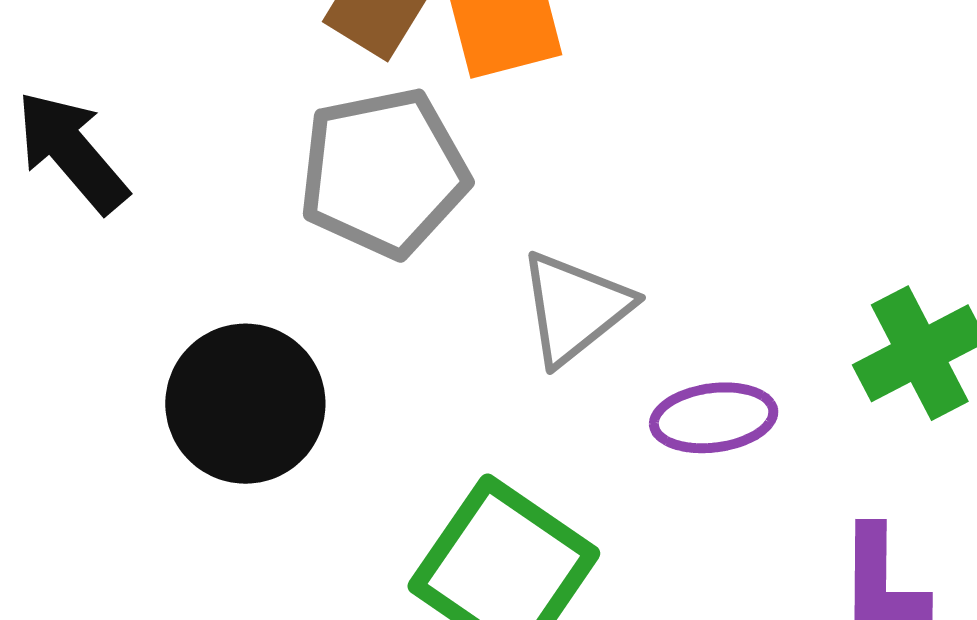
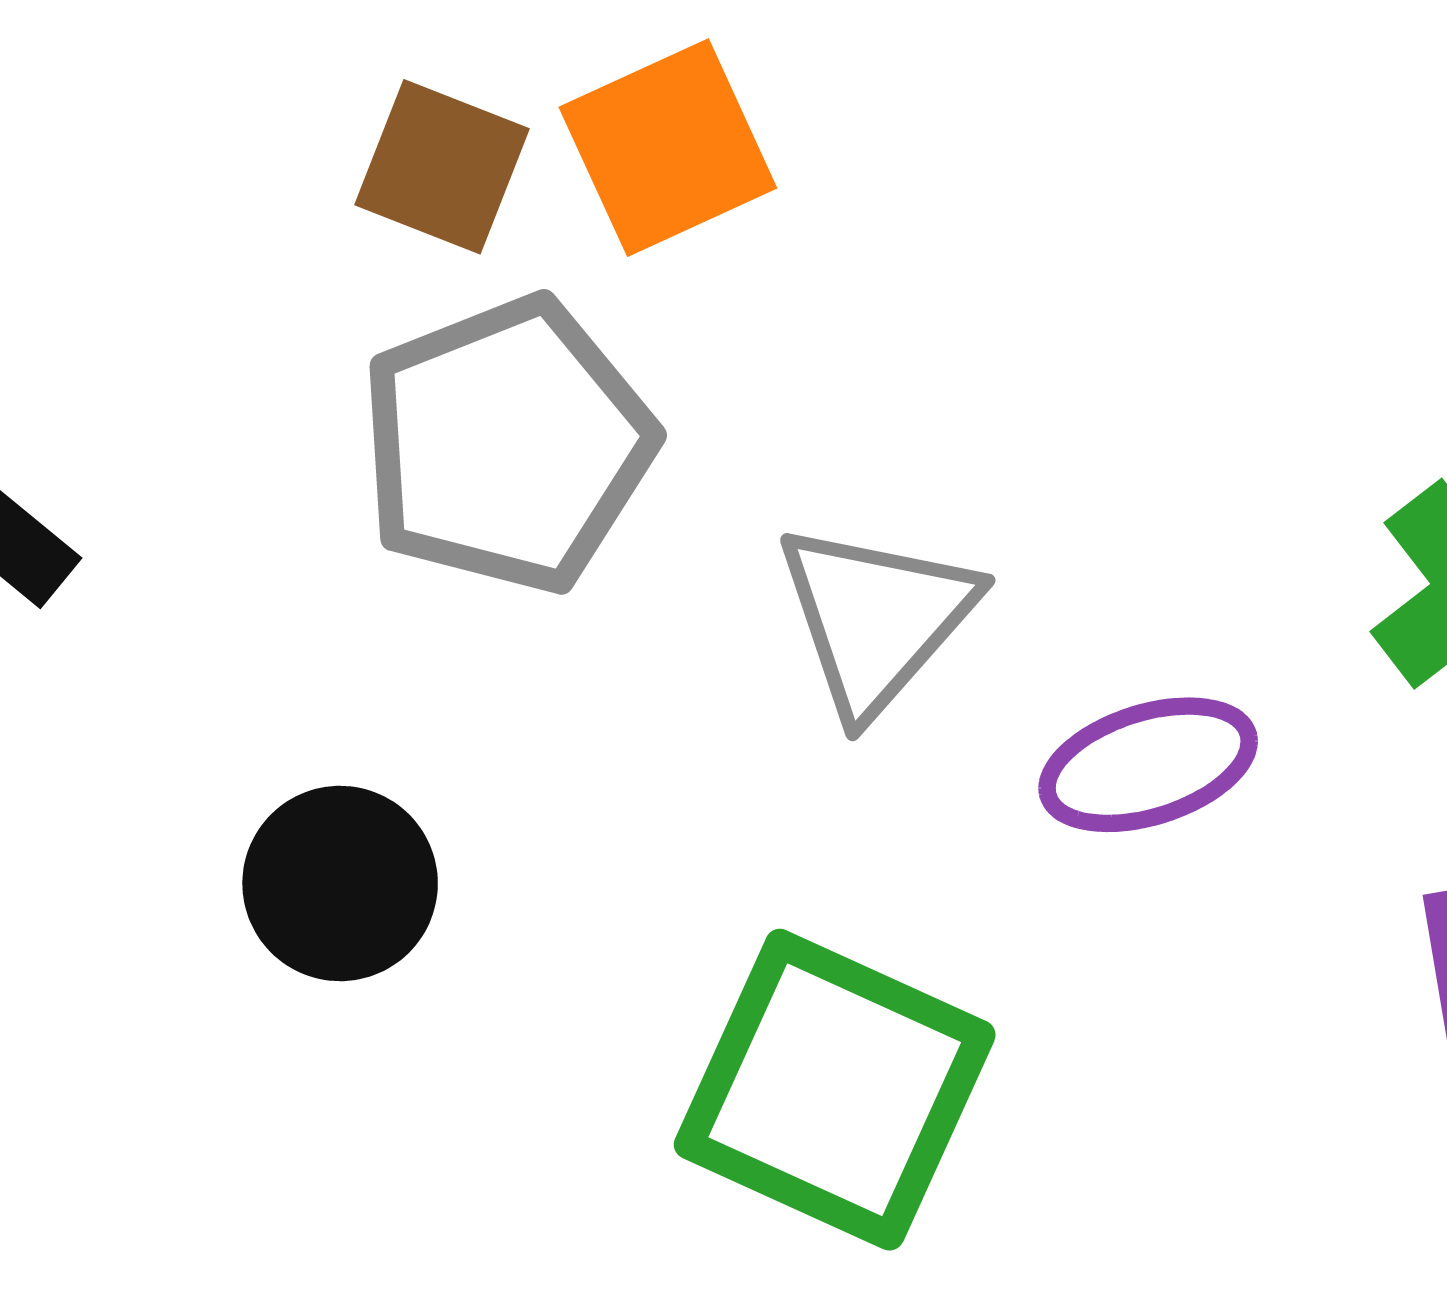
black circle: (245, 404) -> (340, 883), size x0.7

